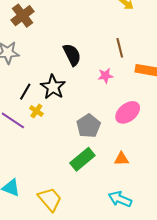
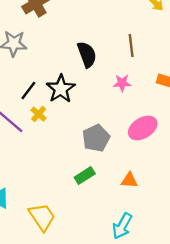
brown line: (120, 48) -> (131, 45), moved
green rectangle: (82, 159) -> (85, 175), size x0.7
cyan arrow: (120, 199) -> (122, 226), turned -90

